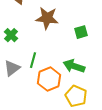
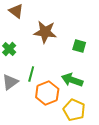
green square: (81, 32) -> (79, 46), turned 32

